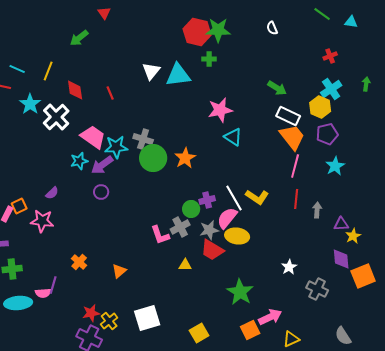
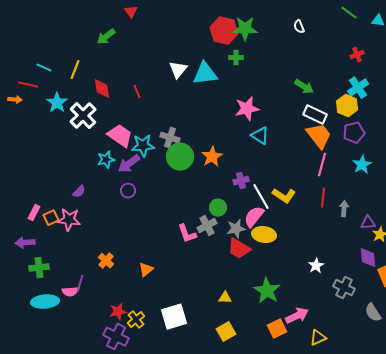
purple cross: (207, 200) -> (241, 181), moved
orange square: (19, 206) -> (51, 218), moved
yellow triangle: (185, 265) -> (225, 298), moved
gray semicircle: (343, 336) -> (373, 313), moved

